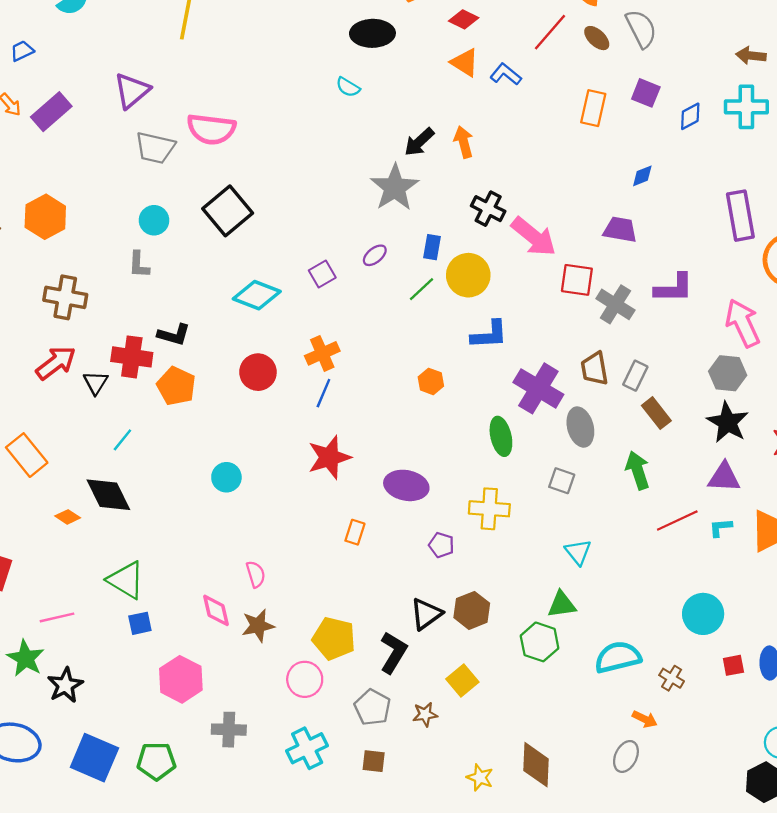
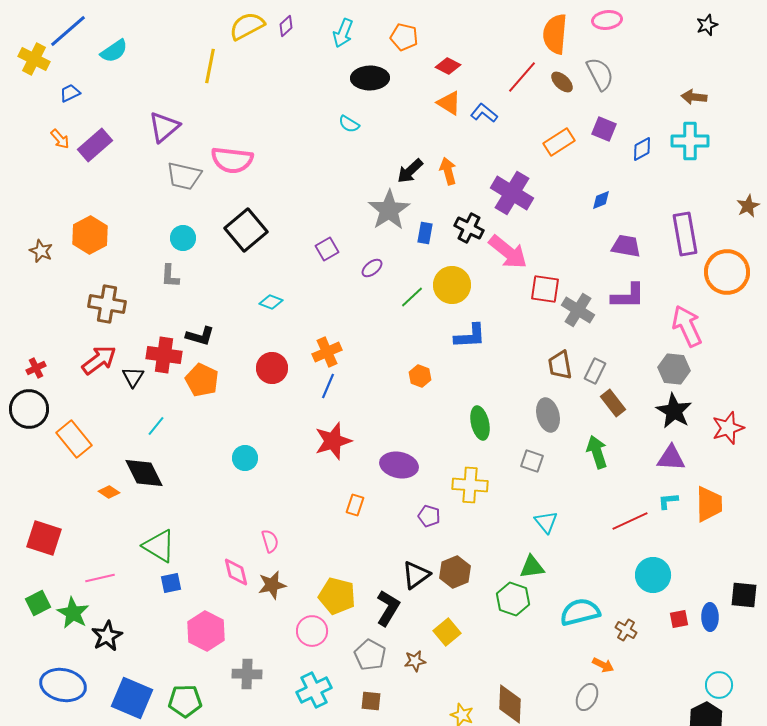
orange rectangle: (593, 108) -> (559, 142), turned 44
purple trapezoid: (620, 230) -> (626, 246), moved
blue rectangle: (432, 247) -> (425, 233), moved
purple square: (322, 274) -> (327, 249), moved
cyan diamond: (257, 295) -> (271, 302), size x0.6
purple cross: (538, 388) -> (512, 193), moved
red line: (677, 520) -> (630, 521), moved

